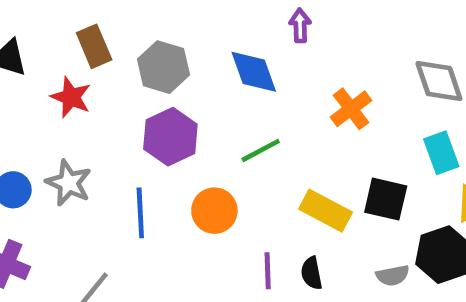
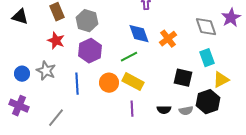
blue diamond: (254, 72) -> (139, 34), moved
red star: (71, 97) -> (56, 41), moved
yellow rectangle: (326, 211) -> (133, 82), moved
black semicircle: (312, 273) -> (164, 110), moved, turned -80

